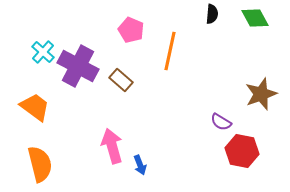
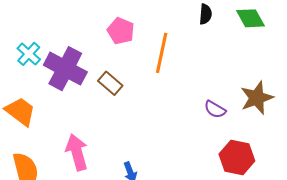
purple semicircle: (221, 122) -> (215, 109), moved
pink arrow: (112, 146) -> (77, 152), moved

